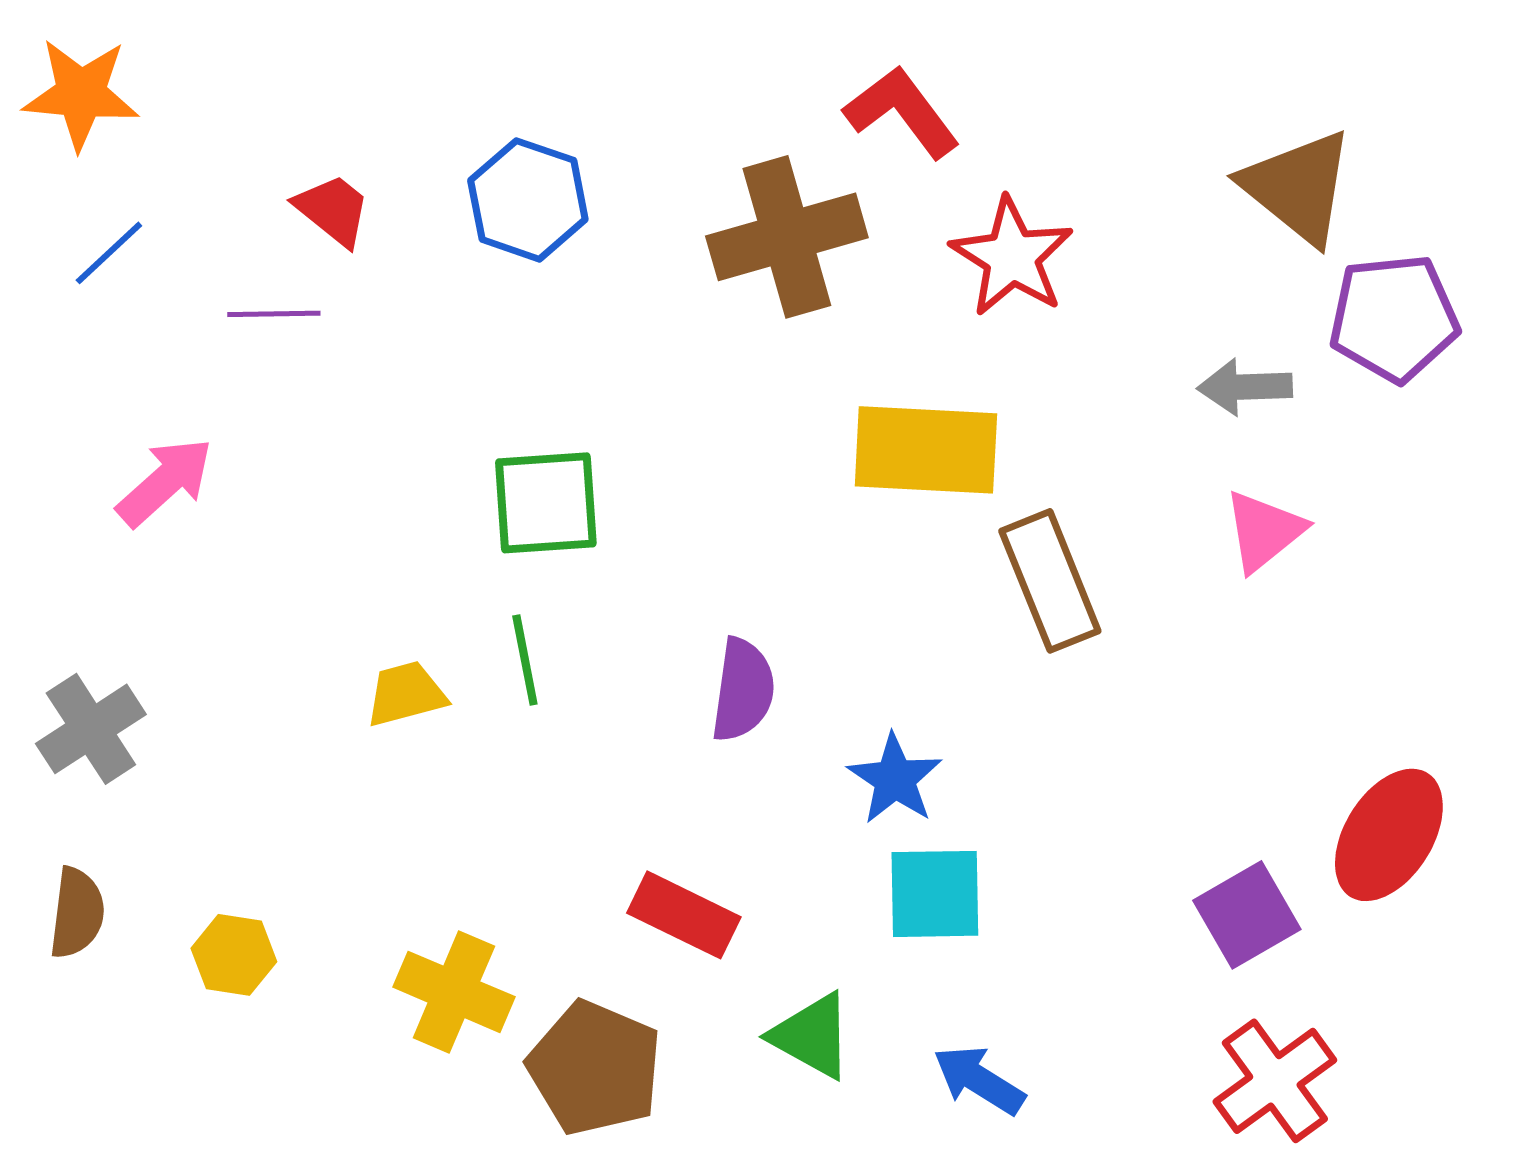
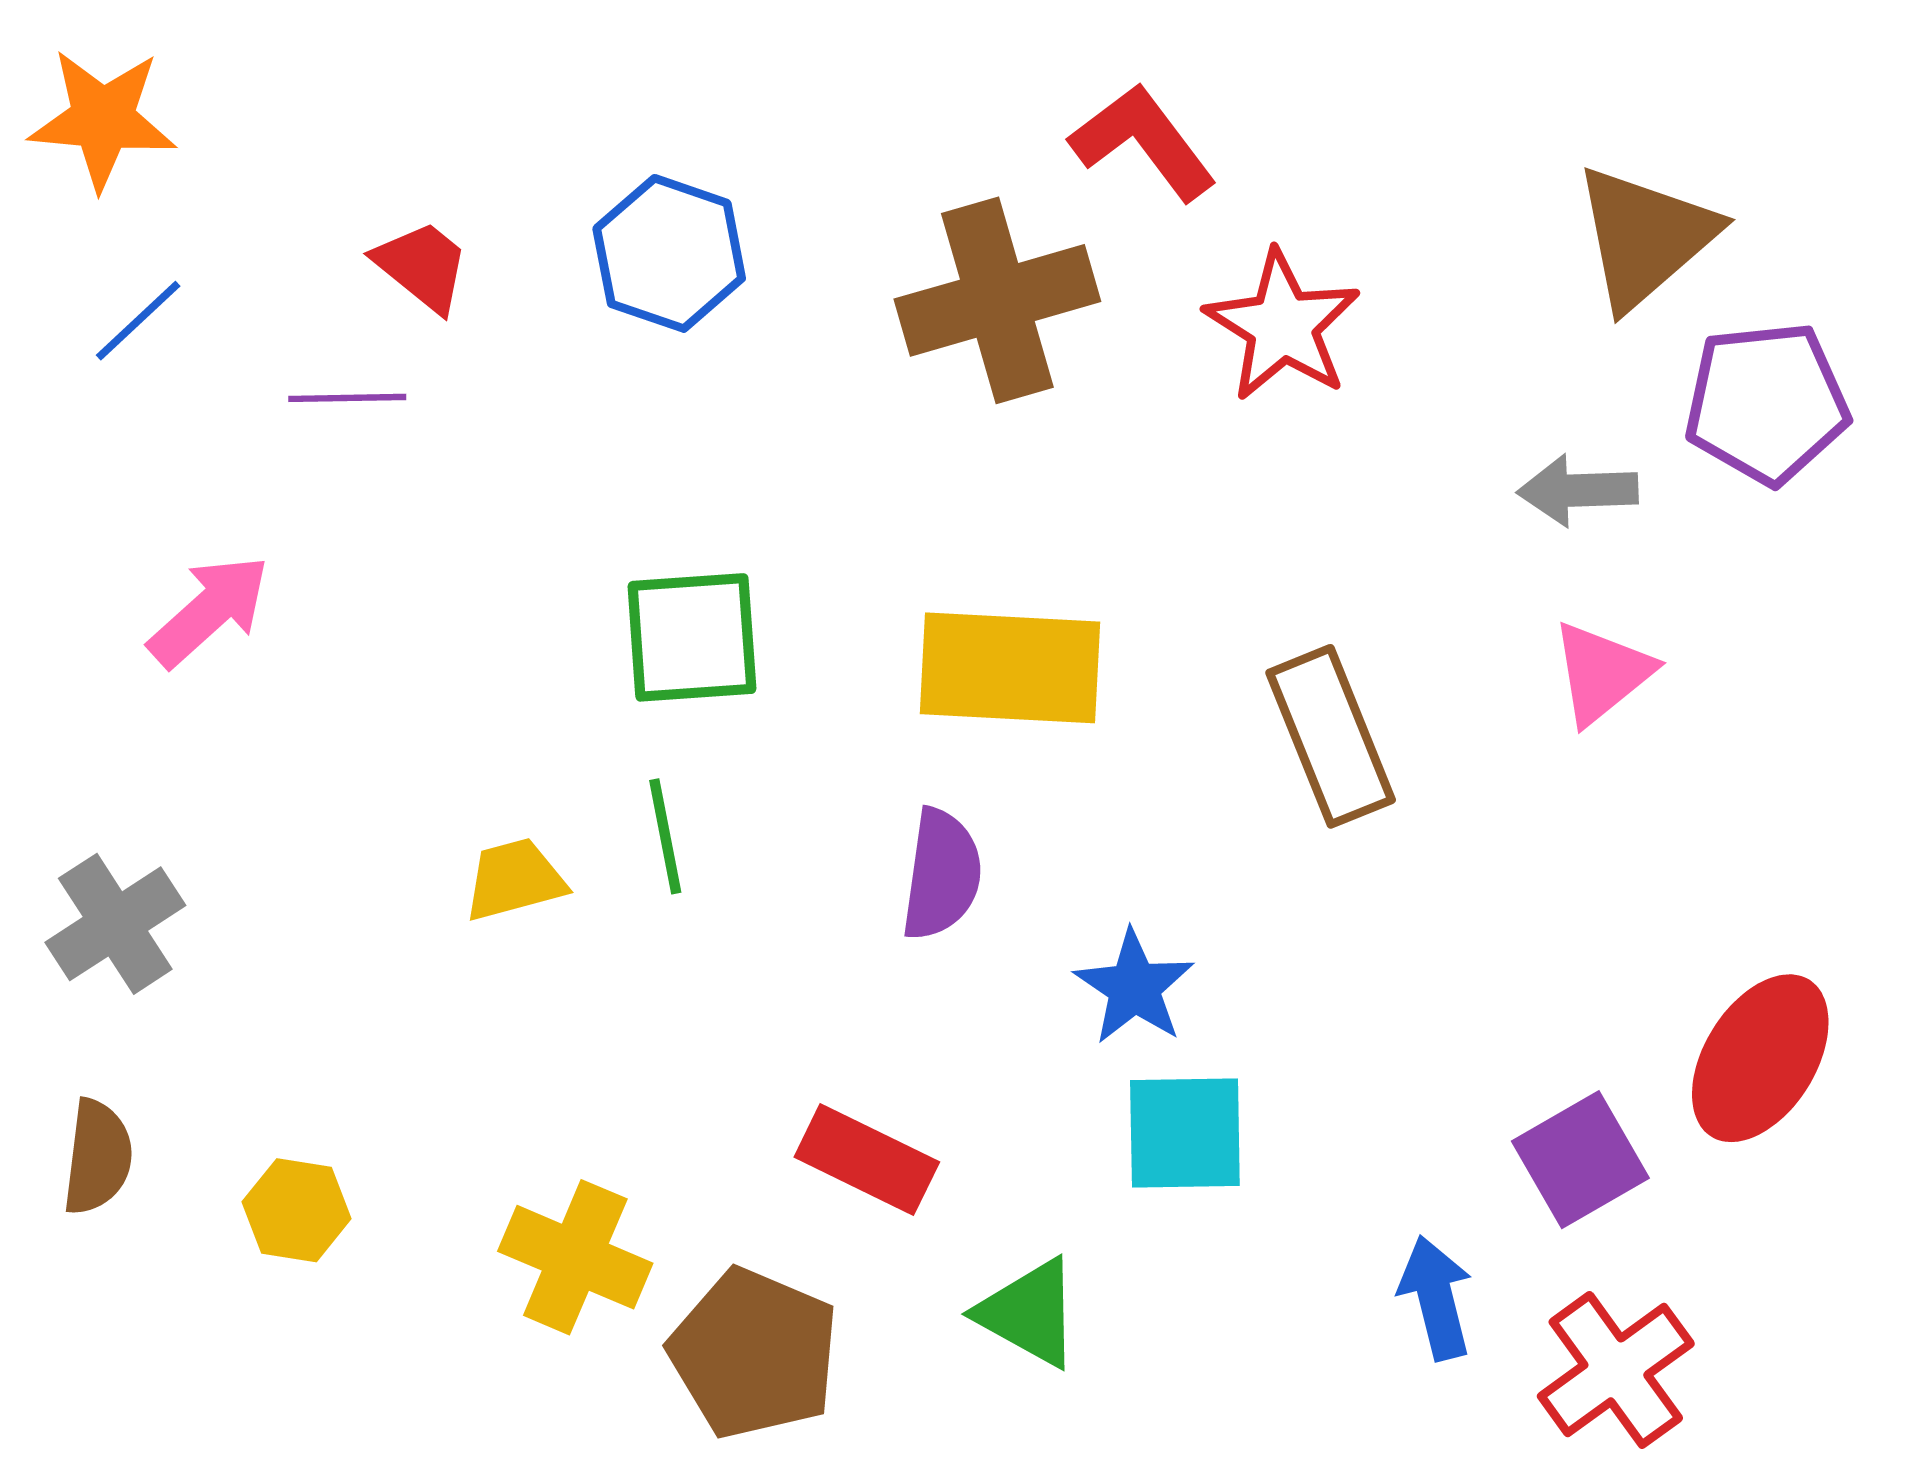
brown triangle: (1298, 187) -> (1645, 237), turned 40
yellow rectangle: (926, 450) -> (1010, 668), moved
blue arrow: (979, 1080) -> (1436, 1298), moved, turned 44

